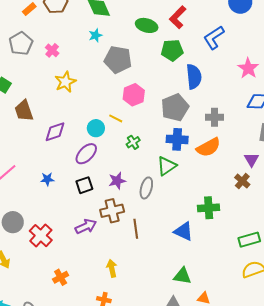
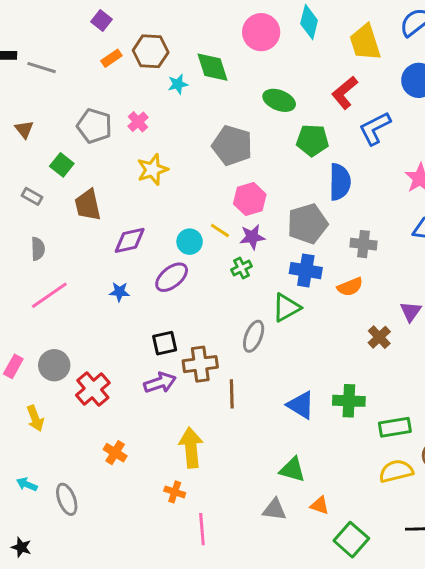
red L-shape: (178, 17) -> (345, 93), moved
cyan star: (95, 35) -> (178, 84), moved
gray pentagon: (21, 43) -> (94, 126), moved, turned -30
orange semicircle: (208, 147) -> (350, 287), size x0.7
blue star: (47, 179) -> (119, 292), moved
purple star: (117, 181) -> (252, 237), moved
brown cross: (242, 181) -> (379, 337), moved
black square: (84, 185) -> (165, 343), moved
green cross: (209, 208) -> (349, 401), moved
yellow arrow: (112, 268) -> (191, 448), size x1.5
orange cross: (61, 277) -> (115, 453), turned -35

